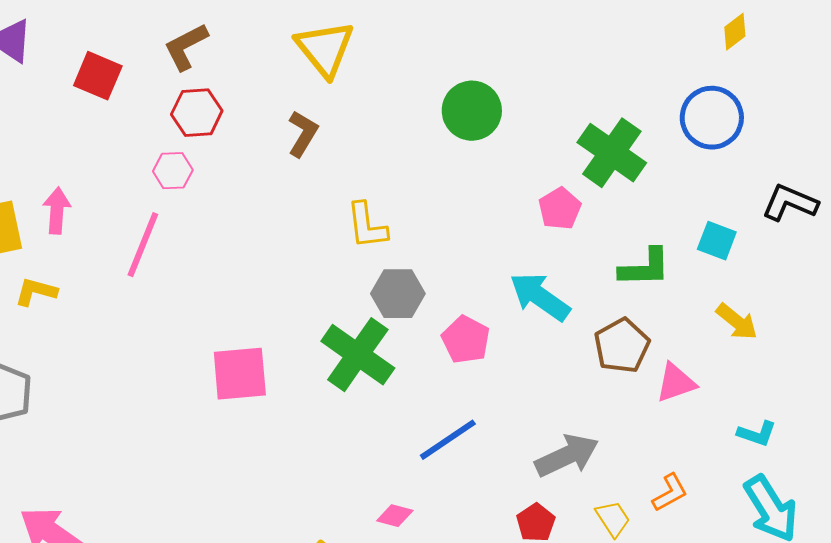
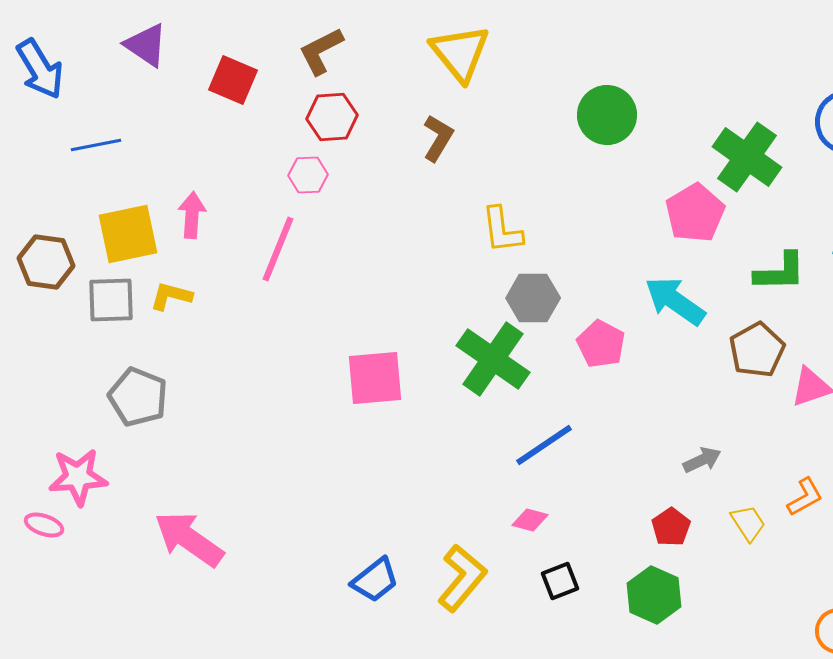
pink pentagon: (560, 209) -> (695, 213), size x1.4
blue line: (448, 440) -> (544, 445), moved
gray arrow: (567, 456) -> (702, 460), size x0.6

